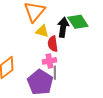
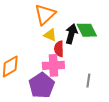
pink cross: (49, 61) -> (53, 65), size x1.5
gray line: (55, 73) -> (88, 81), moved

